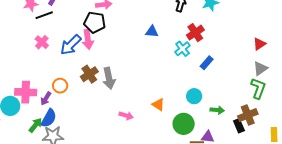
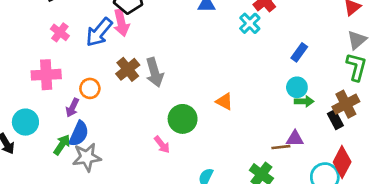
blue rectangle: (207, 63) -> (299, 52), moved
pink cross: (26, 92) -> (46, 75), moved
cyan circle: (194, 96) -> (297, 87), moved
pink arrow: (126, 116) -> (162, 145), moved, turned 40
green circle: (184, 124) -> (183, 119), moved

